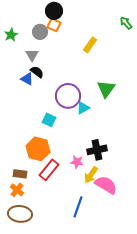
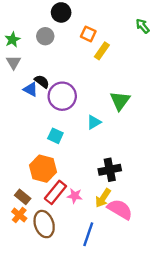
orange square: (54, 25) -> (88, 34), moved
gray triangle: (32, 55) -> (14, 62), moved
purple circle: (68, 96) -> (62, 96), moved
pink star: (77, 162) -> (75, 196), moved
brown rectangle: (20, 174) -> (23, 197), turned 32
brown ellipse: (20, 214) -> (44, 224), moved, turned 65

